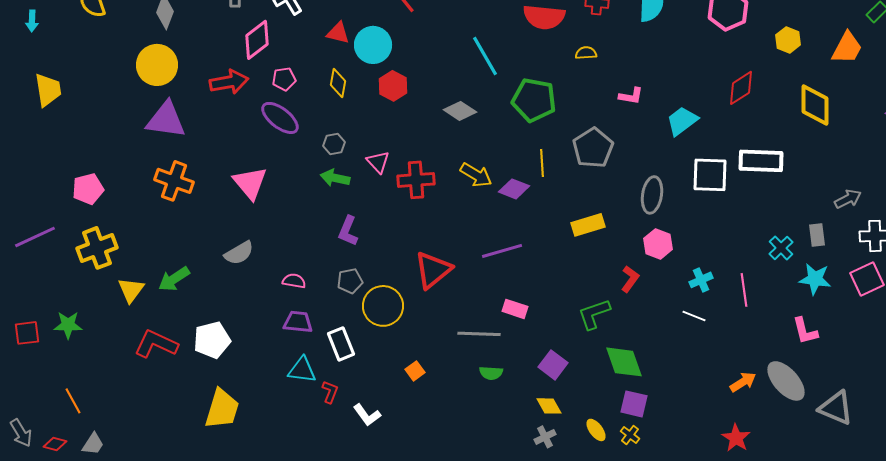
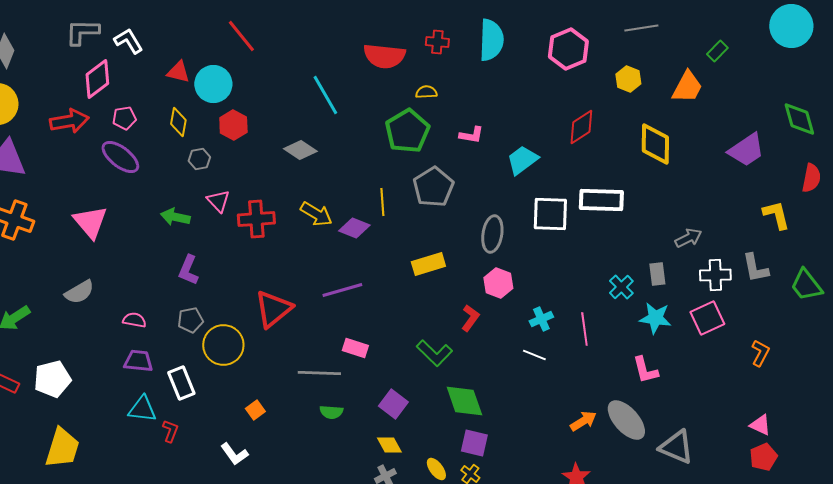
green pentagon: (534, 100) -> (407, 131), moved, turned 30
gray hexagon: (334, 144) -> (199, 159), moved
green L-shape: (594, 314) -> (434, 353), turned -117
white L-shape: (367, 415) -> (234, 454), moved

